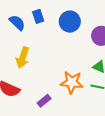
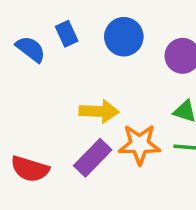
yellow arrow: (23, 58) -> (99, 111), moved, turned -100
purple rectangle: (44, 101) -> (93, 158), moved, size x1.5

